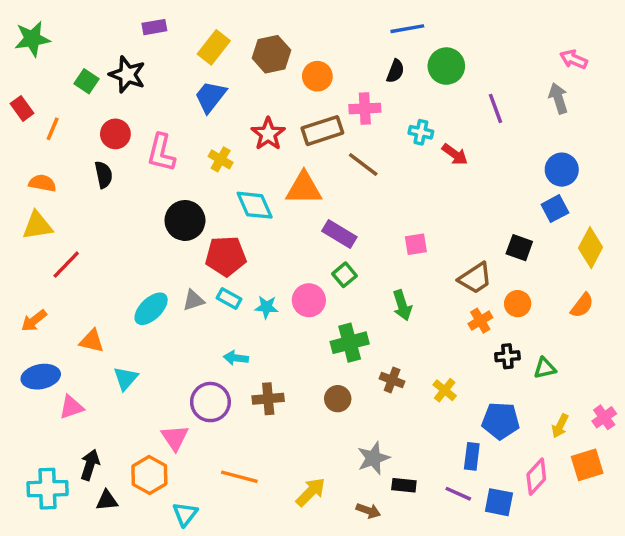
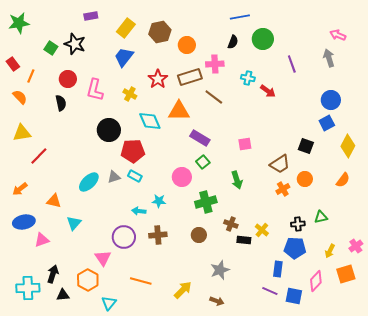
orange semicircle: (42, 183) -> (20, 97), moved, turned 35
cyan star: (266, 307) -> (159, 201), moved
black cross: (507, 356) -> (298, 224), moved
black rectangle: (404, 485) -> (244, 240), moved

